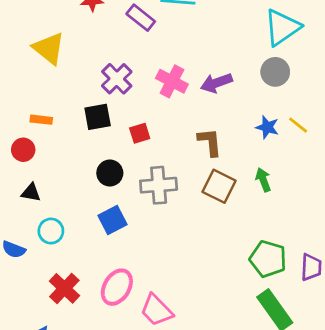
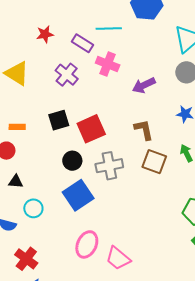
purple cross: (117, 79) -> (67, 75), moved
pink cross: (172, 81) -> (108, 64), moved
red square: (140, 133) -> (91, 129), size x1.8
blue square: (112, 220) -> (78, 195), size x1.4
red cross: (64, 288) -> (26, 259), moved

